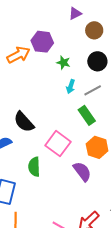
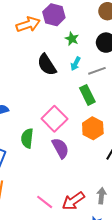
black semicircle: (24, 122) -> (47, 65), moved
purple semicircle: (82, 171) -> (60, 148), moved

